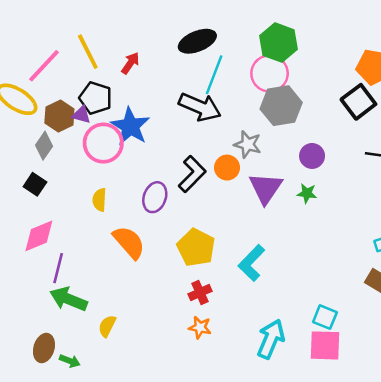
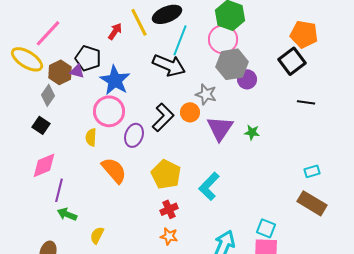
yellow line: (88, 52) -> (139, 22), moved
pink circle: (103, 143) -> (109, 111), moved
purple circle: (312, 156) -> (247, 79), moved
green arrow: (68, 299) -> (67, 214), size x0.7

